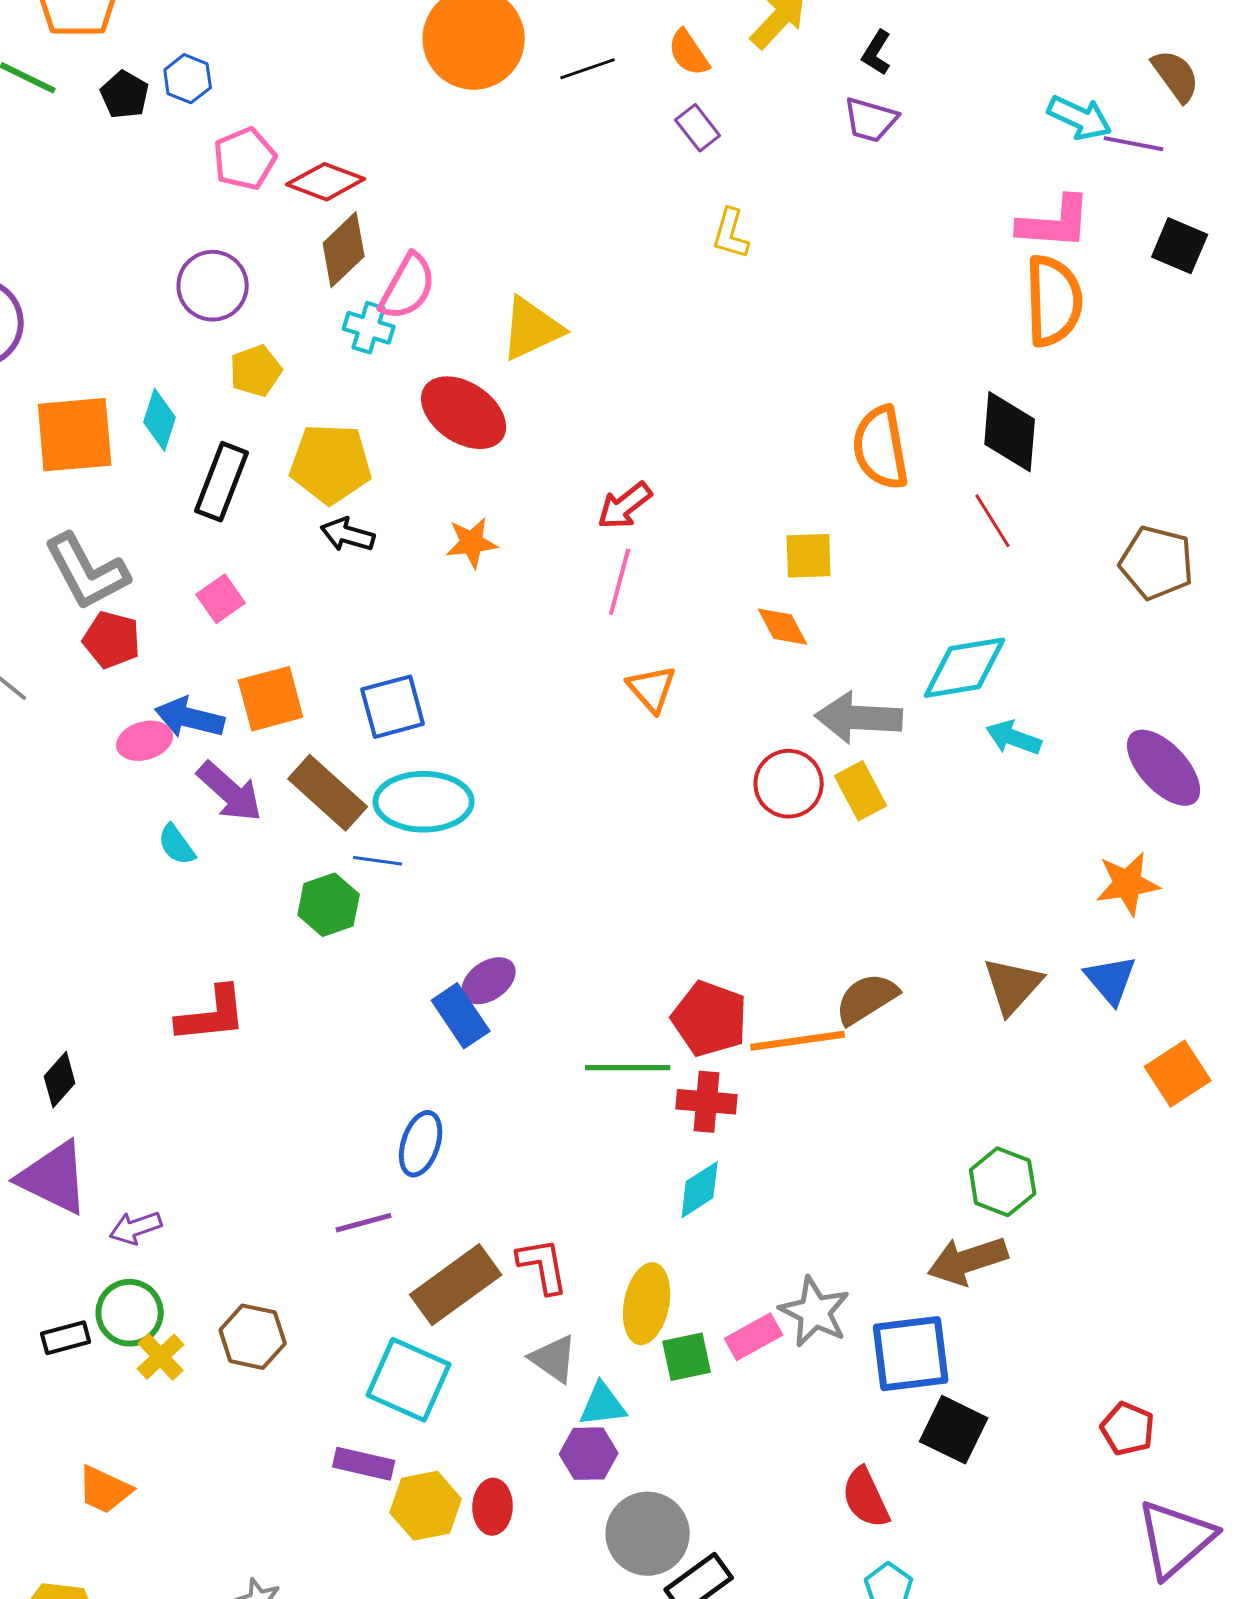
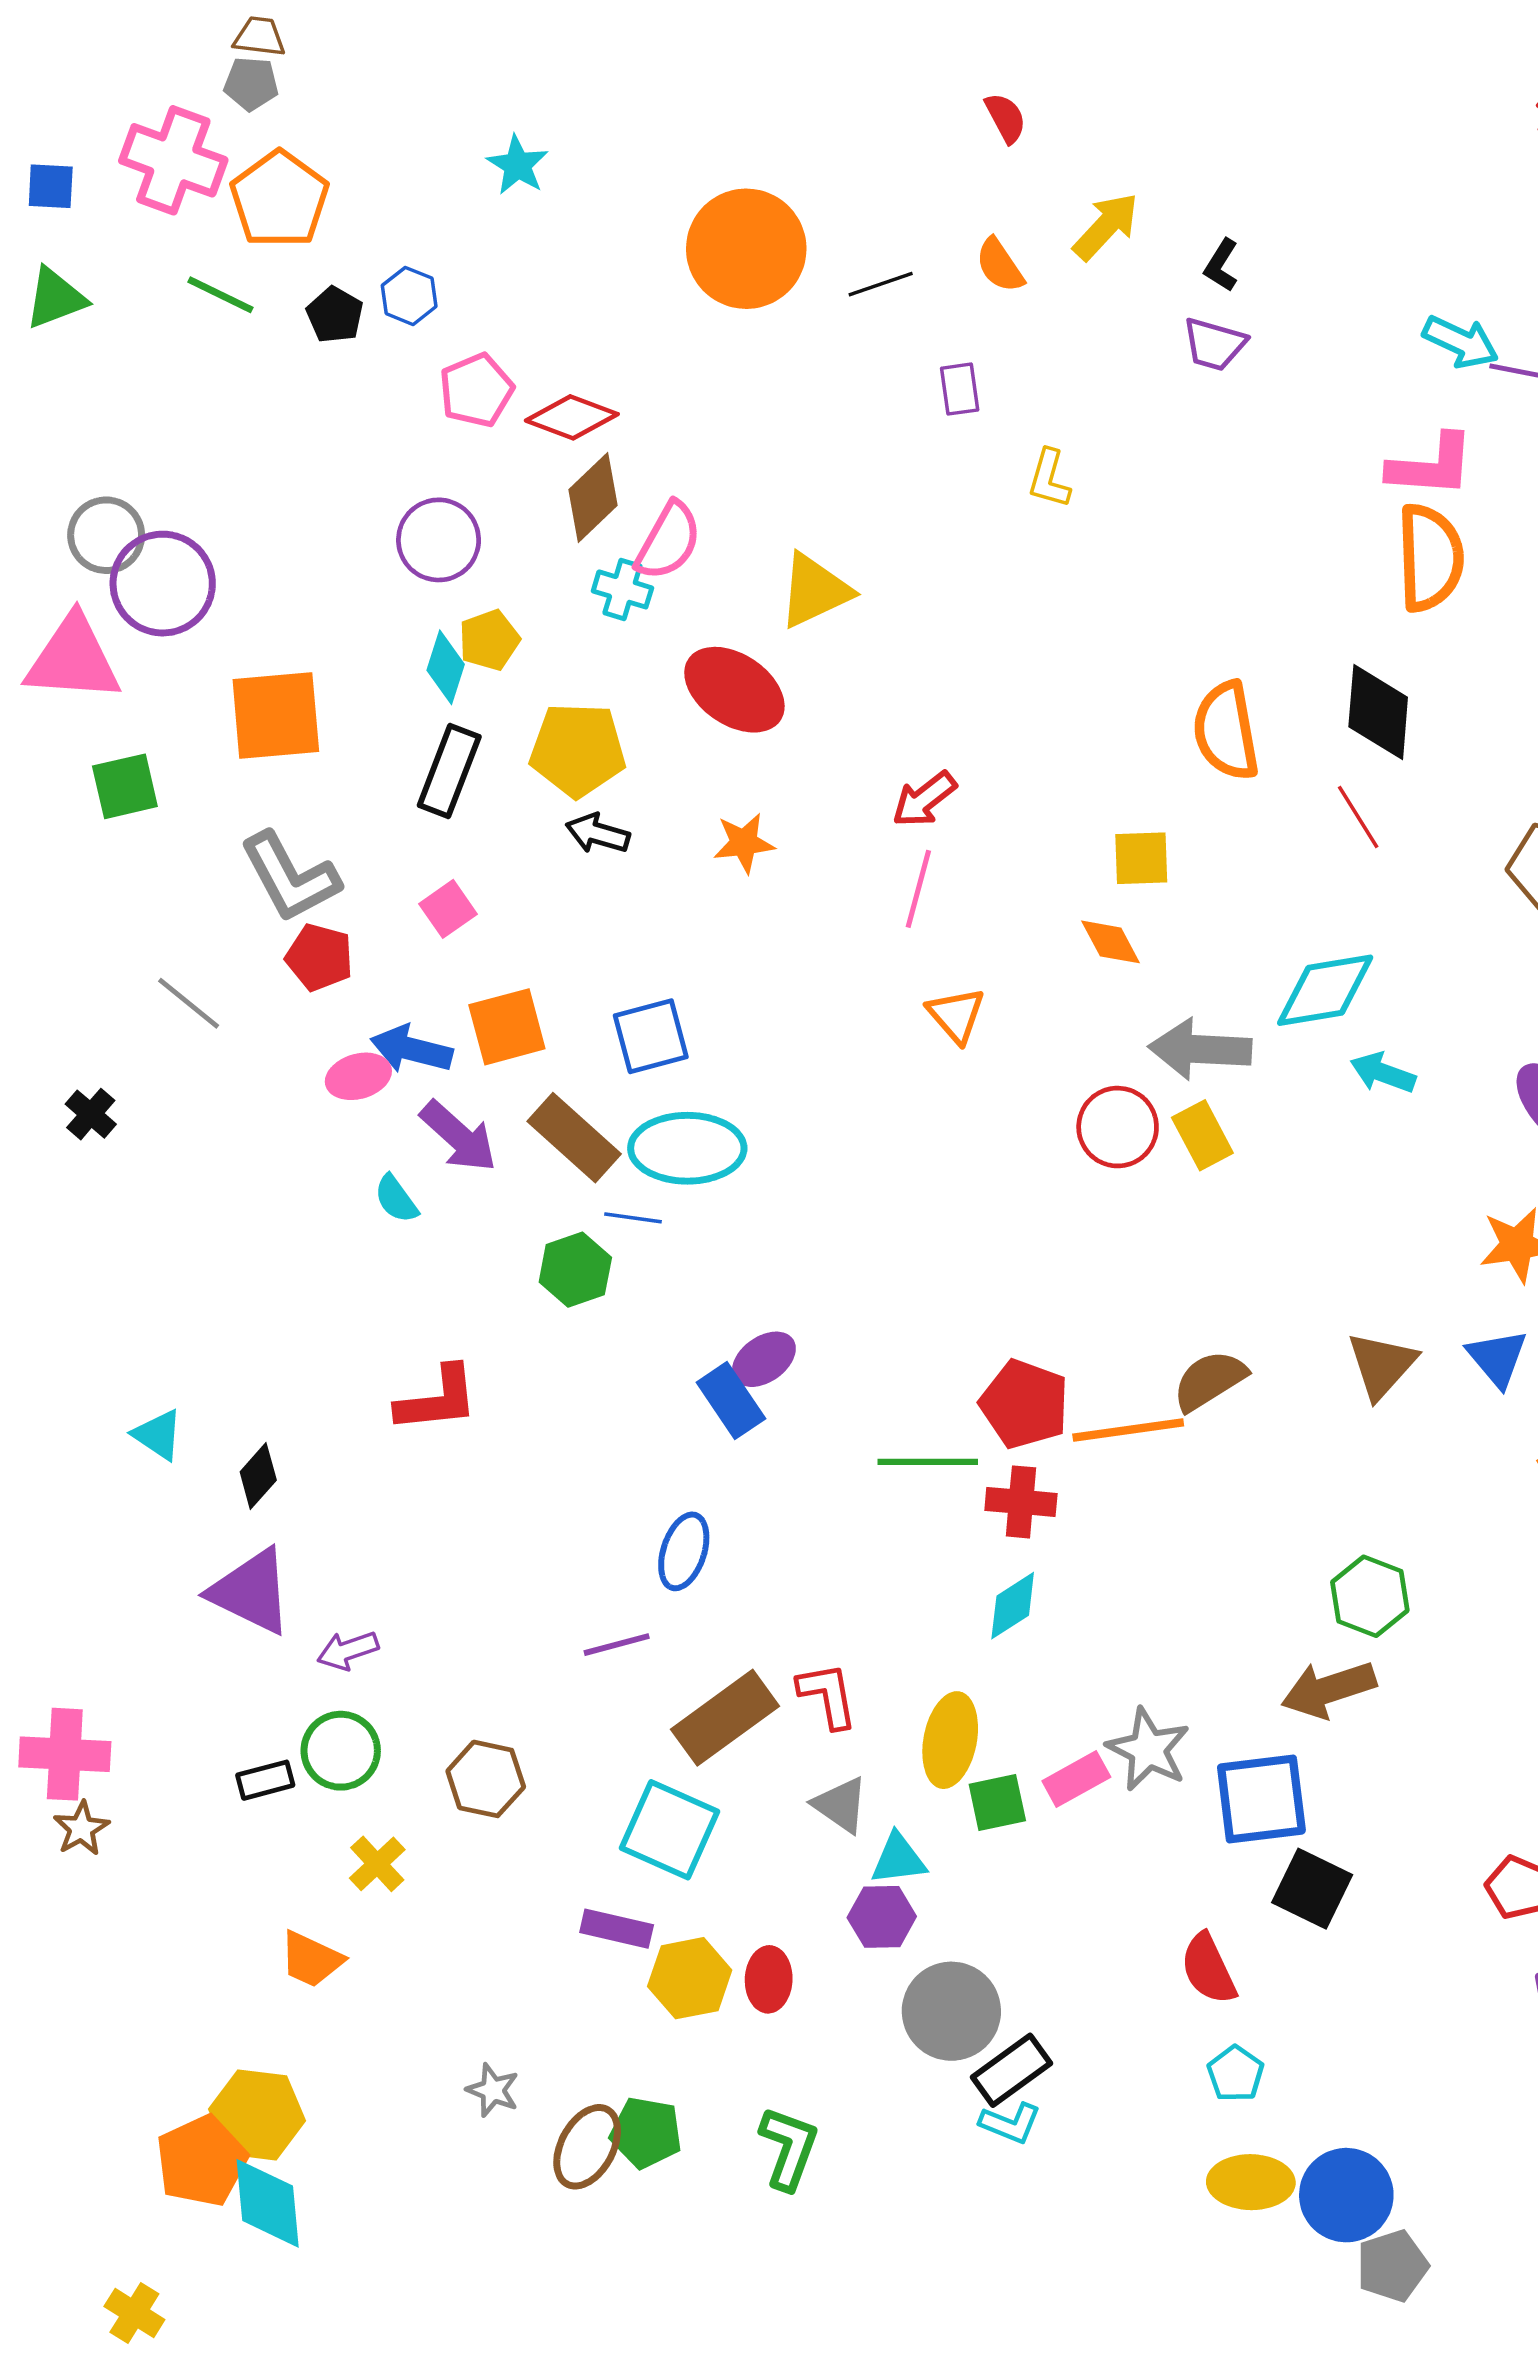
purple rectangle: (698, 128) -> (960, 389), moved, turned 30
cyan diamond: (160, 420) -> (446, 667), moved
yellow cross: (161, 1357) -> (377, 1864), moved

